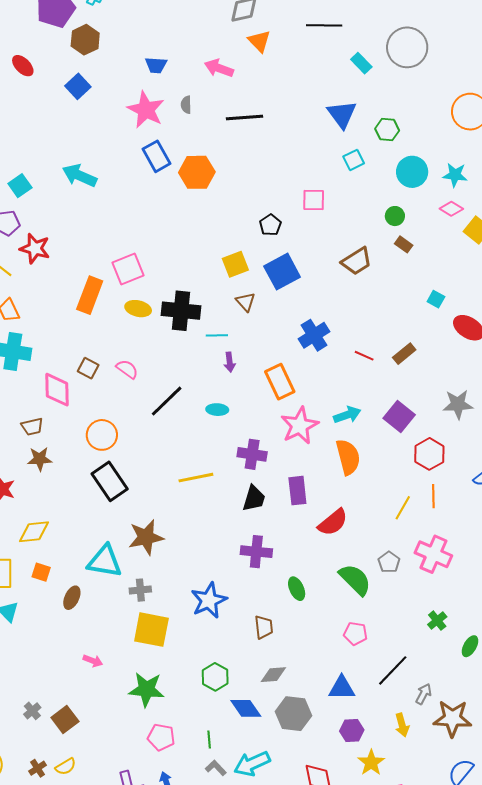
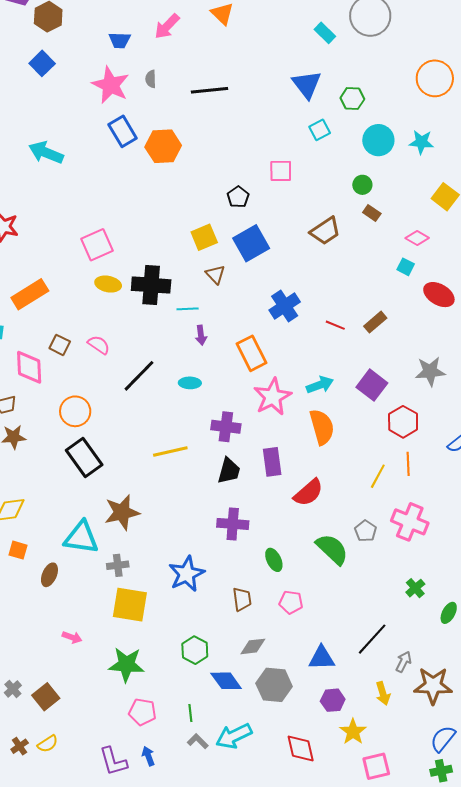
pink arrow: (219, 68) -> (167, 26), moved, turned -64
pink diamond: (451, 209) -> (417, 238), moved
orange rectangle: (90, 295) -> (30, 294), moved, turned 39
pink pentagon: (355, 634) -> (291, 602), moved

